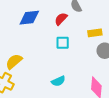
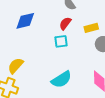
red semicircle: (61, 19) -> (65, 23), moved
cyan semicircle: (58, 81) -> (61, 79), size x1.5

